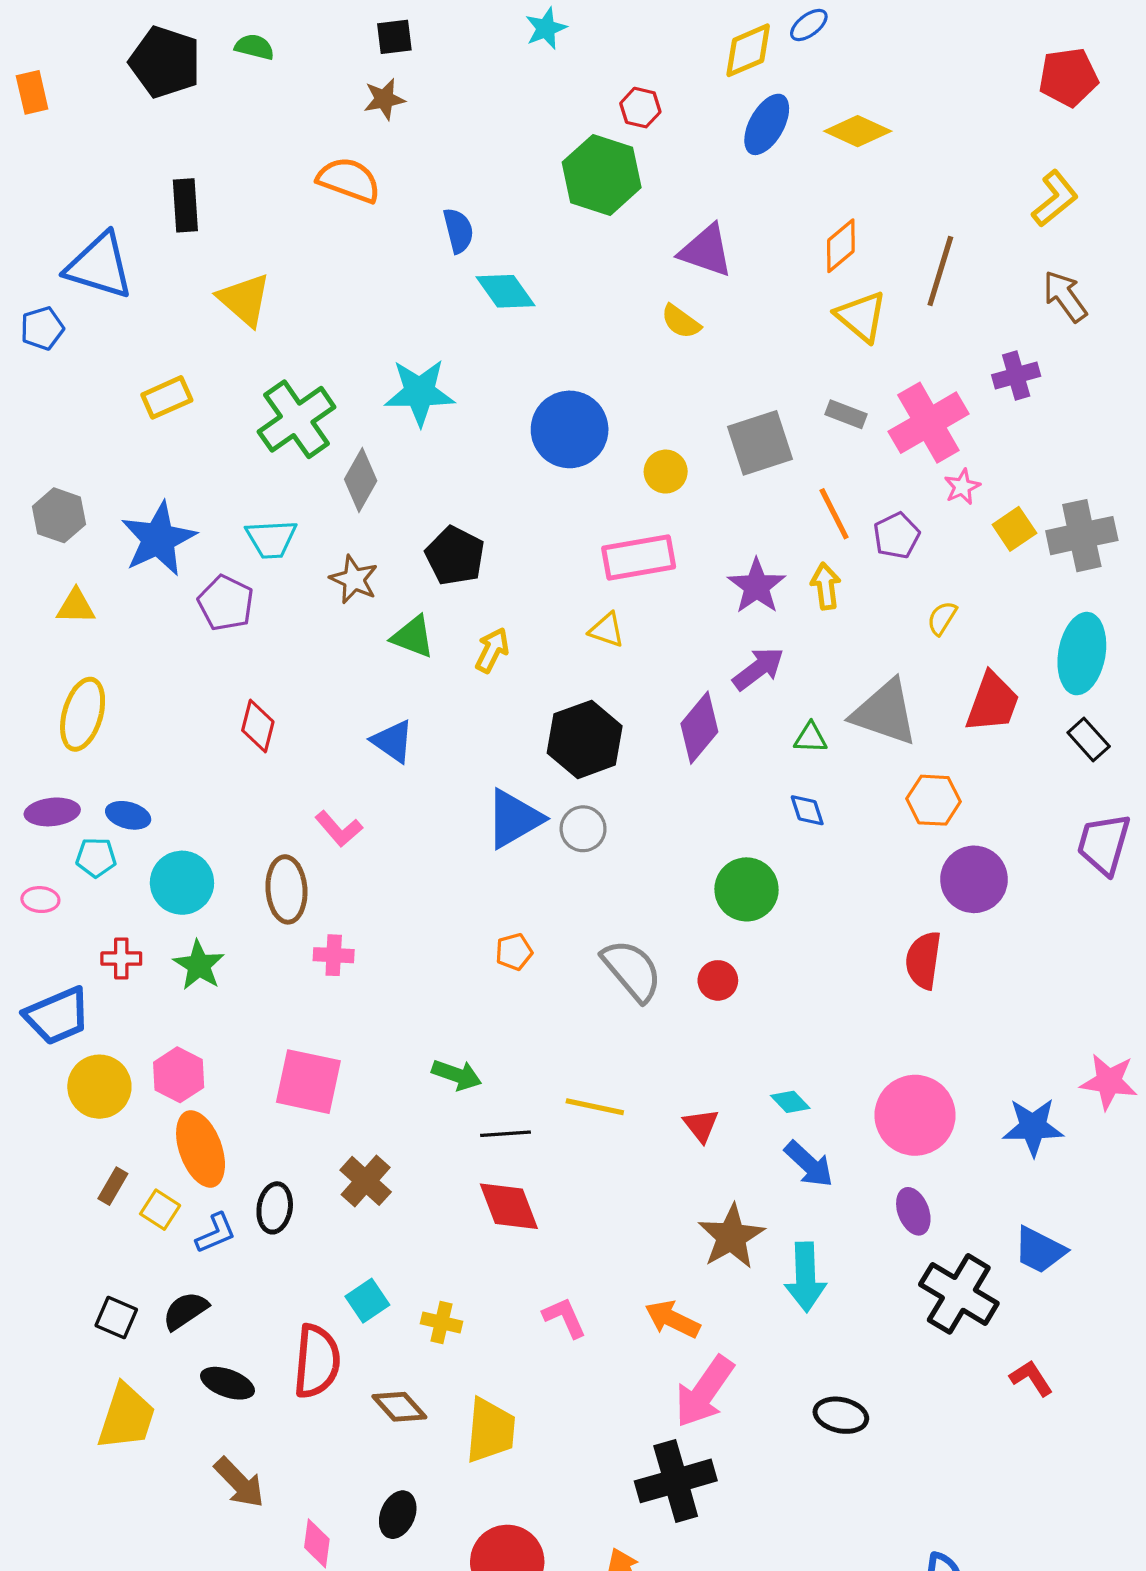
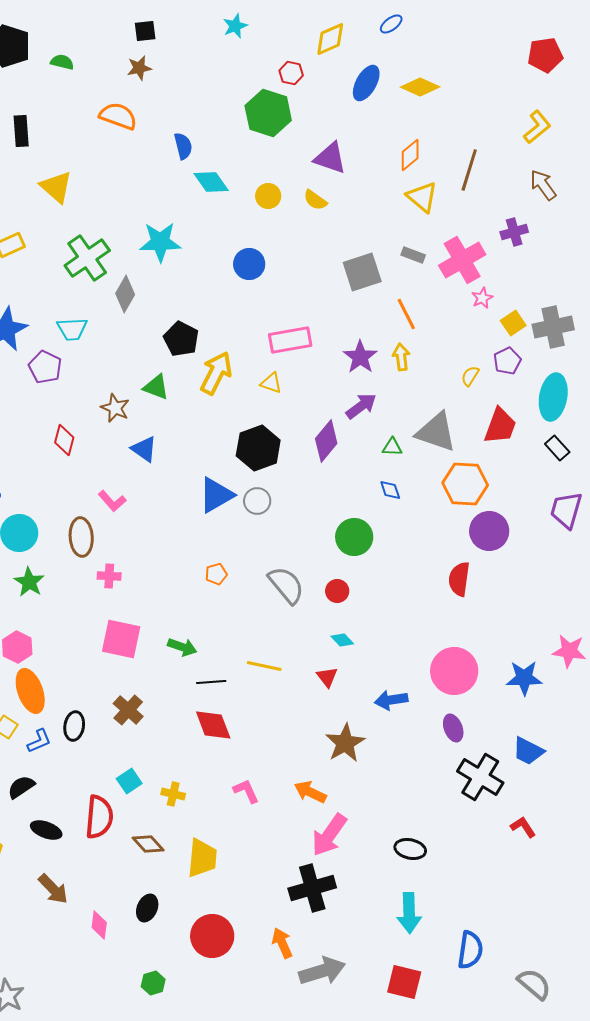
green semicircle: (254, 47) -> (62, 62), moved
yellow diamond: (748, 50) -> (330, 39), moved
blue circle: (570, 429) -> (249, 264), size x0.7
yellow circle: (666, 472) -> (268, 196), moved
purple pentagon: (896, 536) -> (507, 361), moved
brown star: (354, 579) -> (115, 408), moved
yellow arrow: (492, 650) -> (216, 373), moved, size x1.6
orange hexagon: (934, 800) -> (465, 484), size x1.4
pink square: (308, 1082) -> (121, 639), moved
cyan diamond: (790, 1102) -> (342, 640), moved
blue arrow: (809, 1164) -> (391, 700), turned 128
cyan arrow: (805, 1277) -> (409, 913), moved

